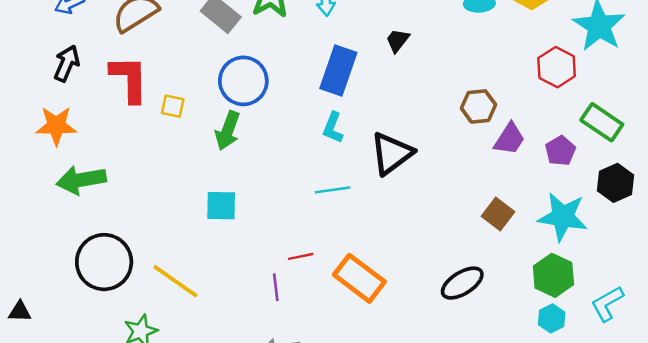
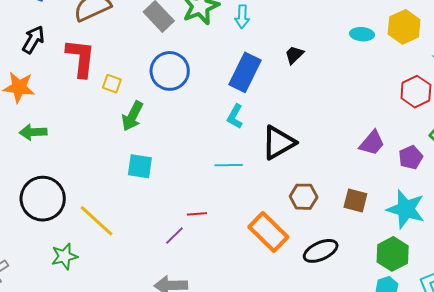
brown hexagon: (478, 106) -> (304, 197), moved
green arrow: (228, 131) -> (132, 116), moved
green arrow: (81, 180) -> (33, 132), size x0.7
brown square: (498, 214) -> (355, 200), turned -30
orange rectangle: (359, 278) -> (268, 232), moved
purple line: (276, 287) -> (174, 236), turned 45

